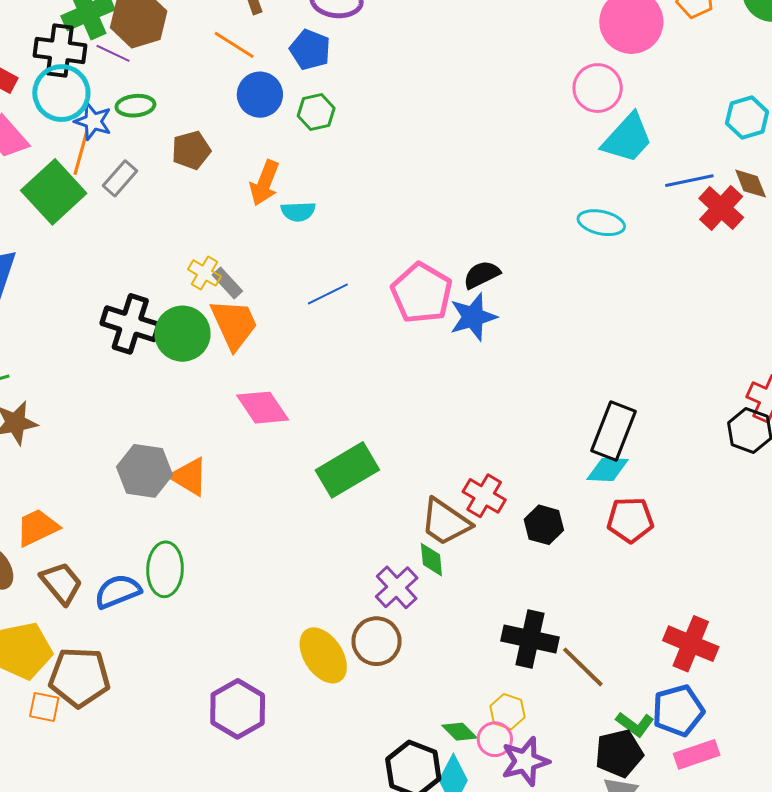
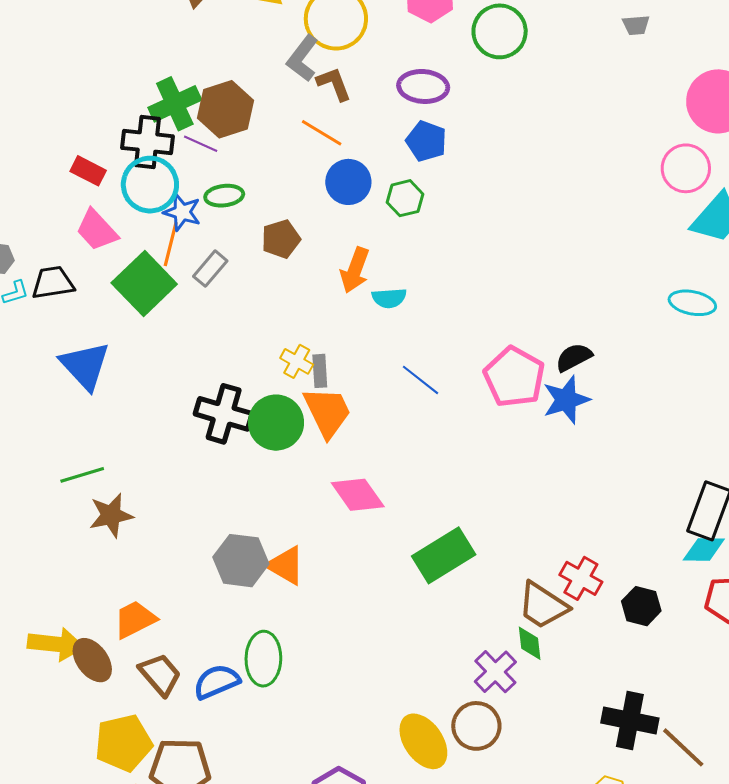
blue pentagon: (310, 50) -> (426, 141), moved
gray rectangle: (227, 283) -> (320, 371), turned 40
blue line: (328, 294) -> (420, 380), turned 66

